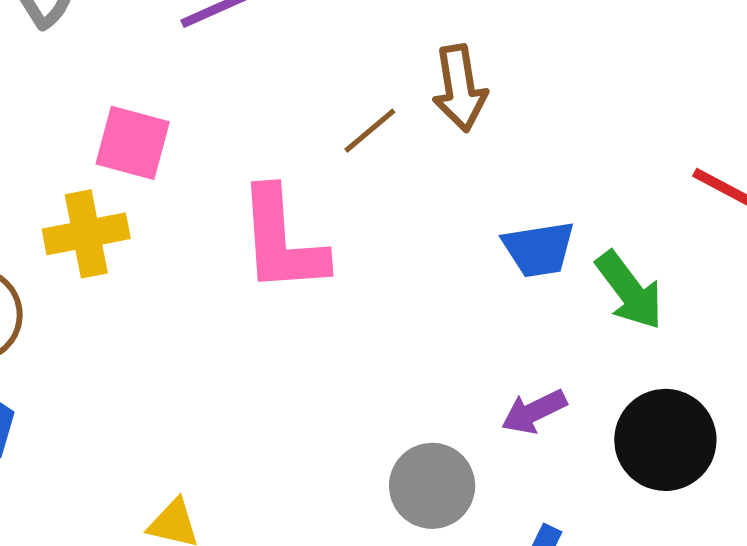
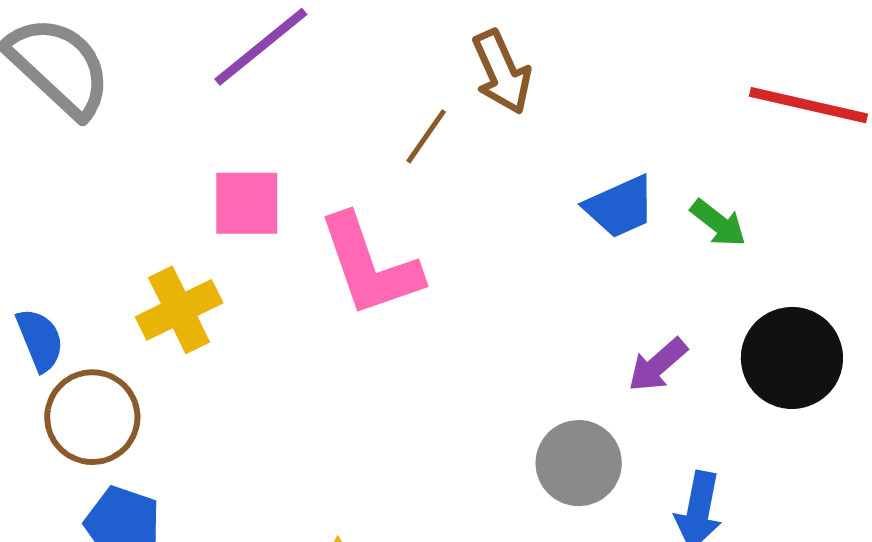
pink square: (133, 143) -> (247, 203), moved
green arrow: (629, 290) -> (718, 223), size x0.7

